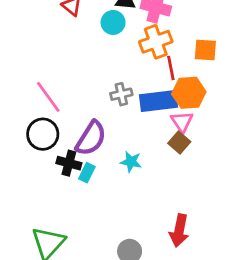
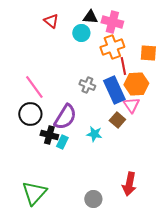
gray cross: (121, 94) -> (87, 85), turned 35
blue rectangle: (159, 101) -> (114, 90), turned 72
brown square: (179, 142) -> (117, 120), moved

